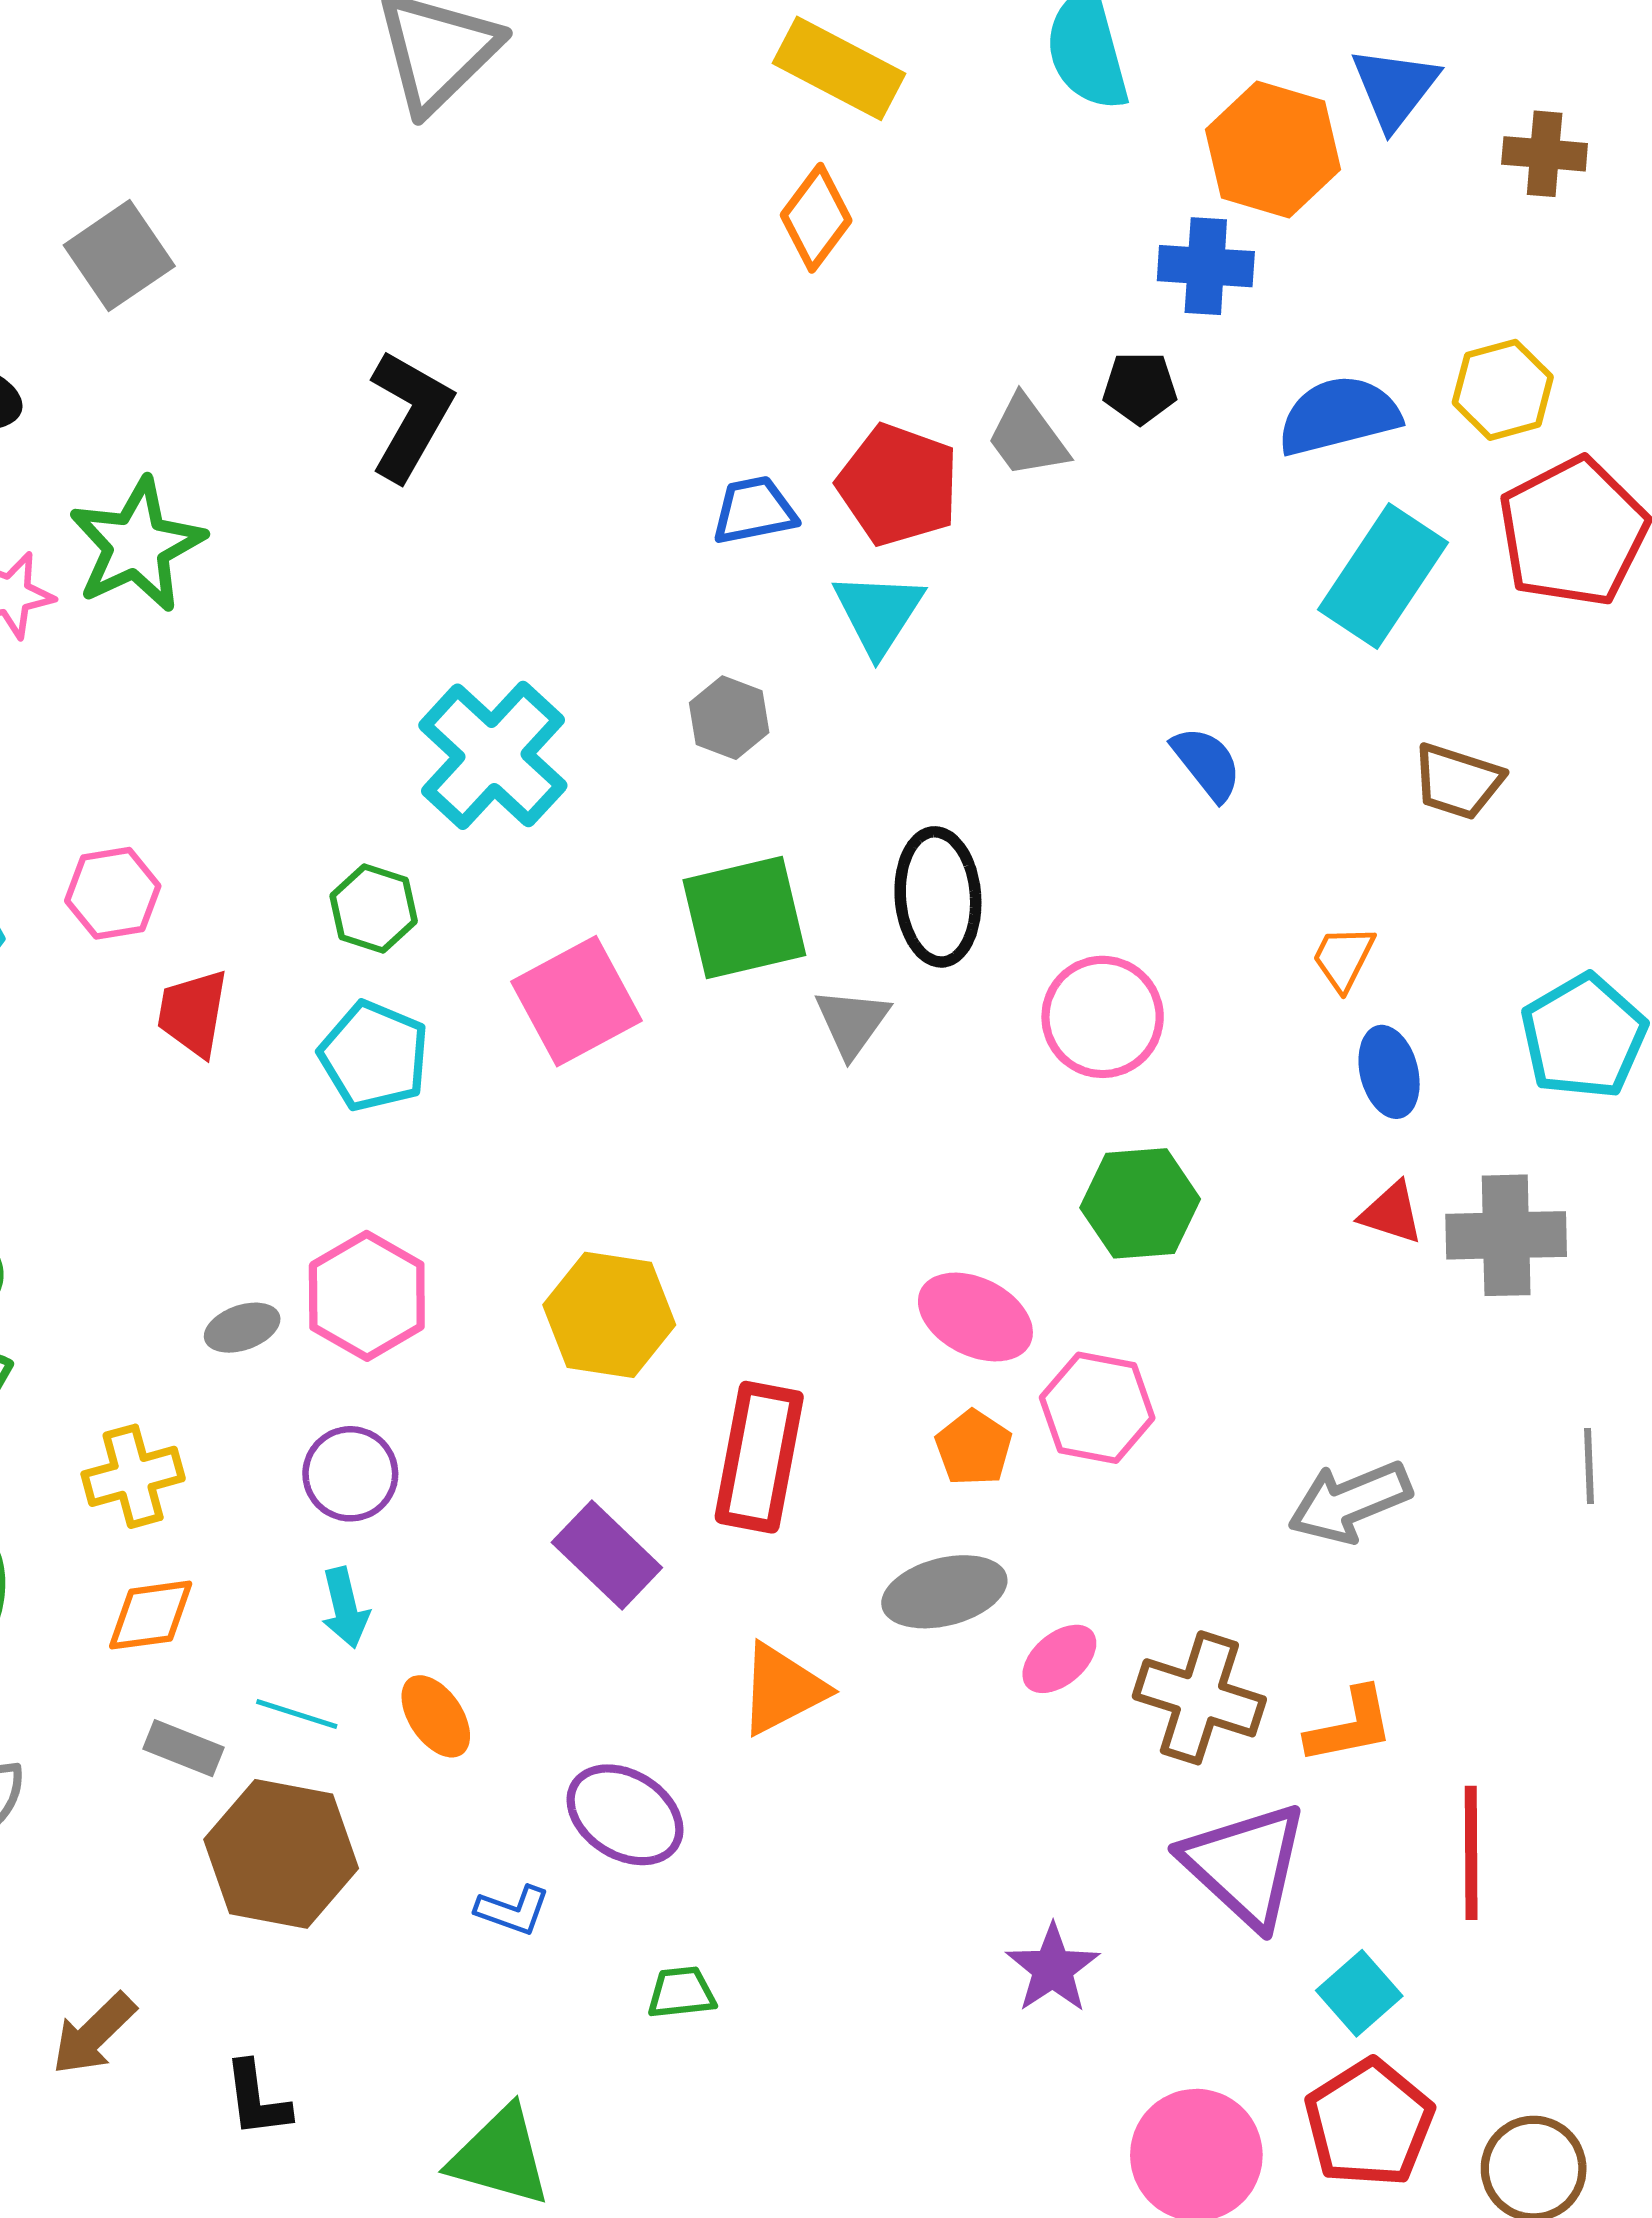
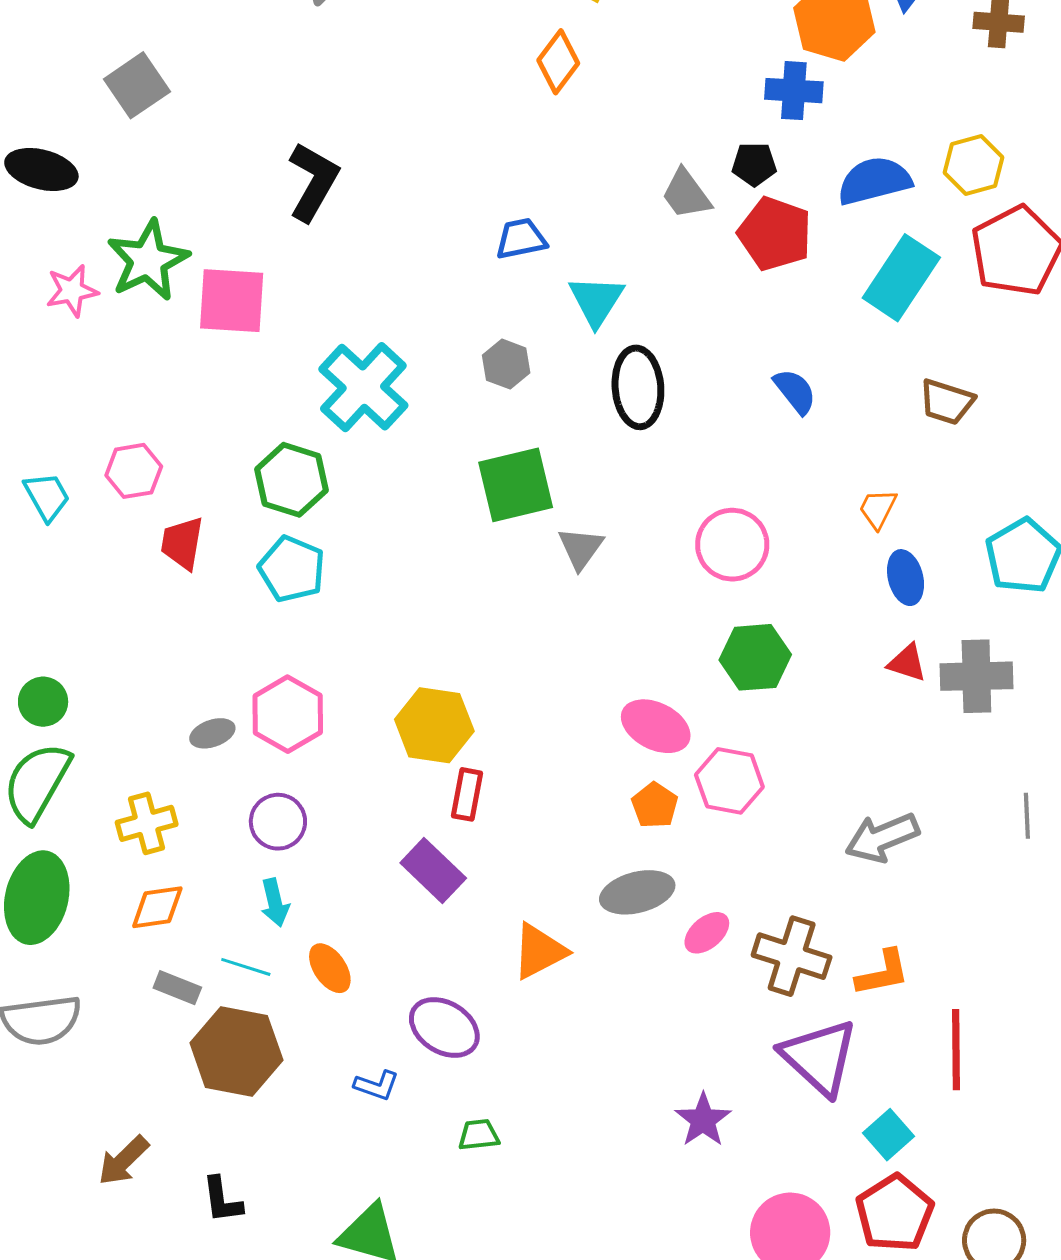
red pentagon: (898, 485) -> (775, 234), moved
black ellipse: (938, 897) -> (638, 387), moved
green hexagon: (374, 908) -> (291, 480), size x1.4
pink square: (576, 1001) -> (232, 301), moved, turned 32
red rectangle: (759, 1457) -> (467, 794), moved, size x0.6

